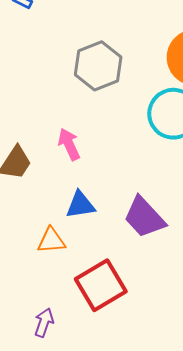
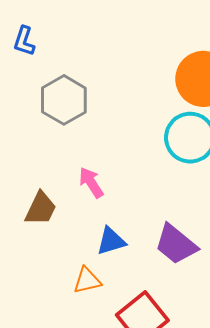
gray hexagon: (98, 66) -> (64, 100), moved

